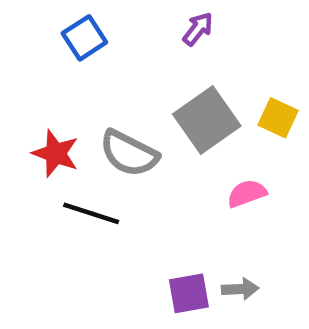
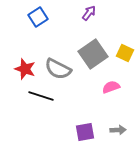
gray arrow: (240, 289) -> (118, 130), moved

